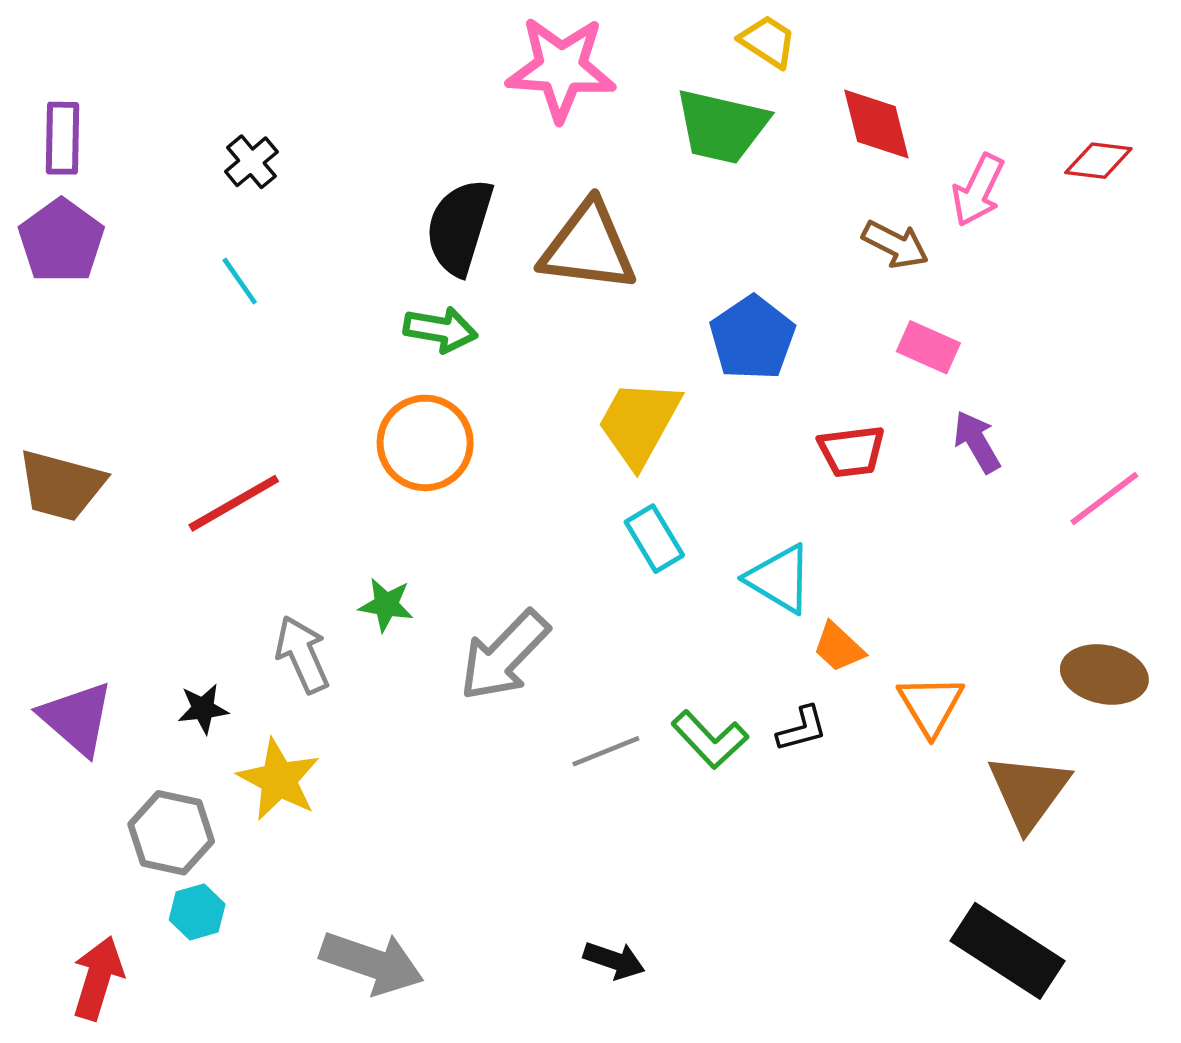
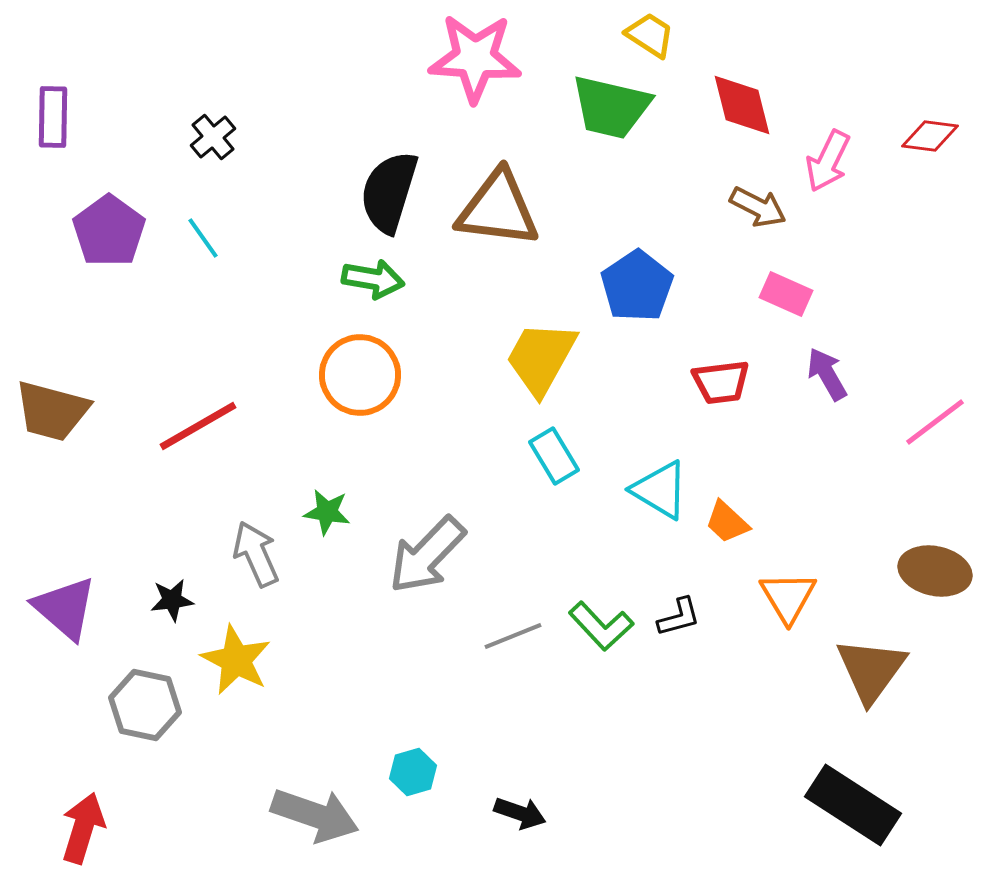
purple pentagon: (61, 241) -> (109, 231), moved
orange trapezoid: (839, 647) -> (727, 522), moved
cyan hexagon: (197, 912) -> (413, 772), moved

